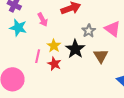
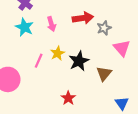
gray star: (89, 31) -> (104, 28), moved
red star: (54, 64) -> (68, 98), moved

